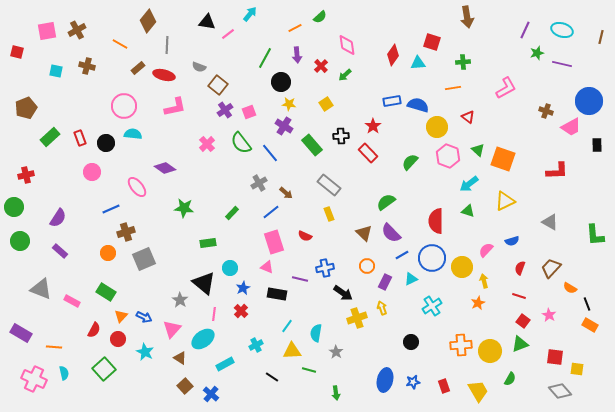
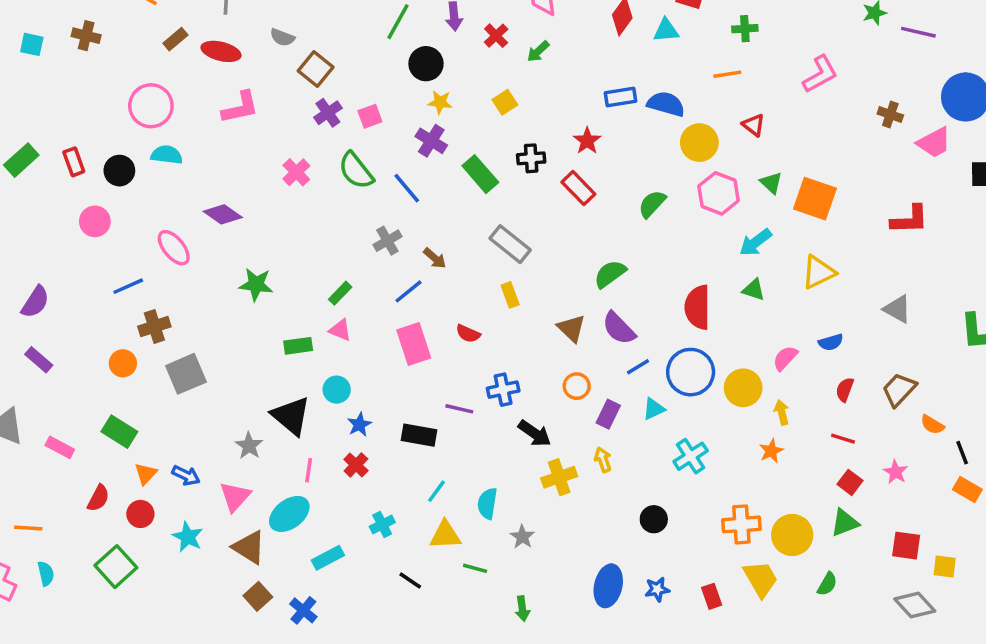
pink triangle: (267, 267) -> (340, 330), moved
brown triangle: (180, 358) -> (249, 547), size x1.5
yellow trapezoid: (478, 391) -> (761, 579), moved

